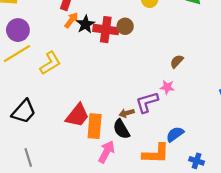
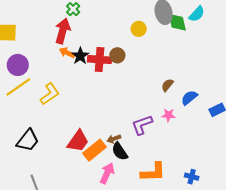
orange arrow: (71, 20) -> (67, 53), turned -98
pink star: (167, 87) -> (168, 115), moved
brown arrow: (127, 113) -> (114, 139), moved
orange rectangle: (95, 126) -> (95, 150), turned 50
blue semicircle: (175, 134) -> (189, 98), moved

